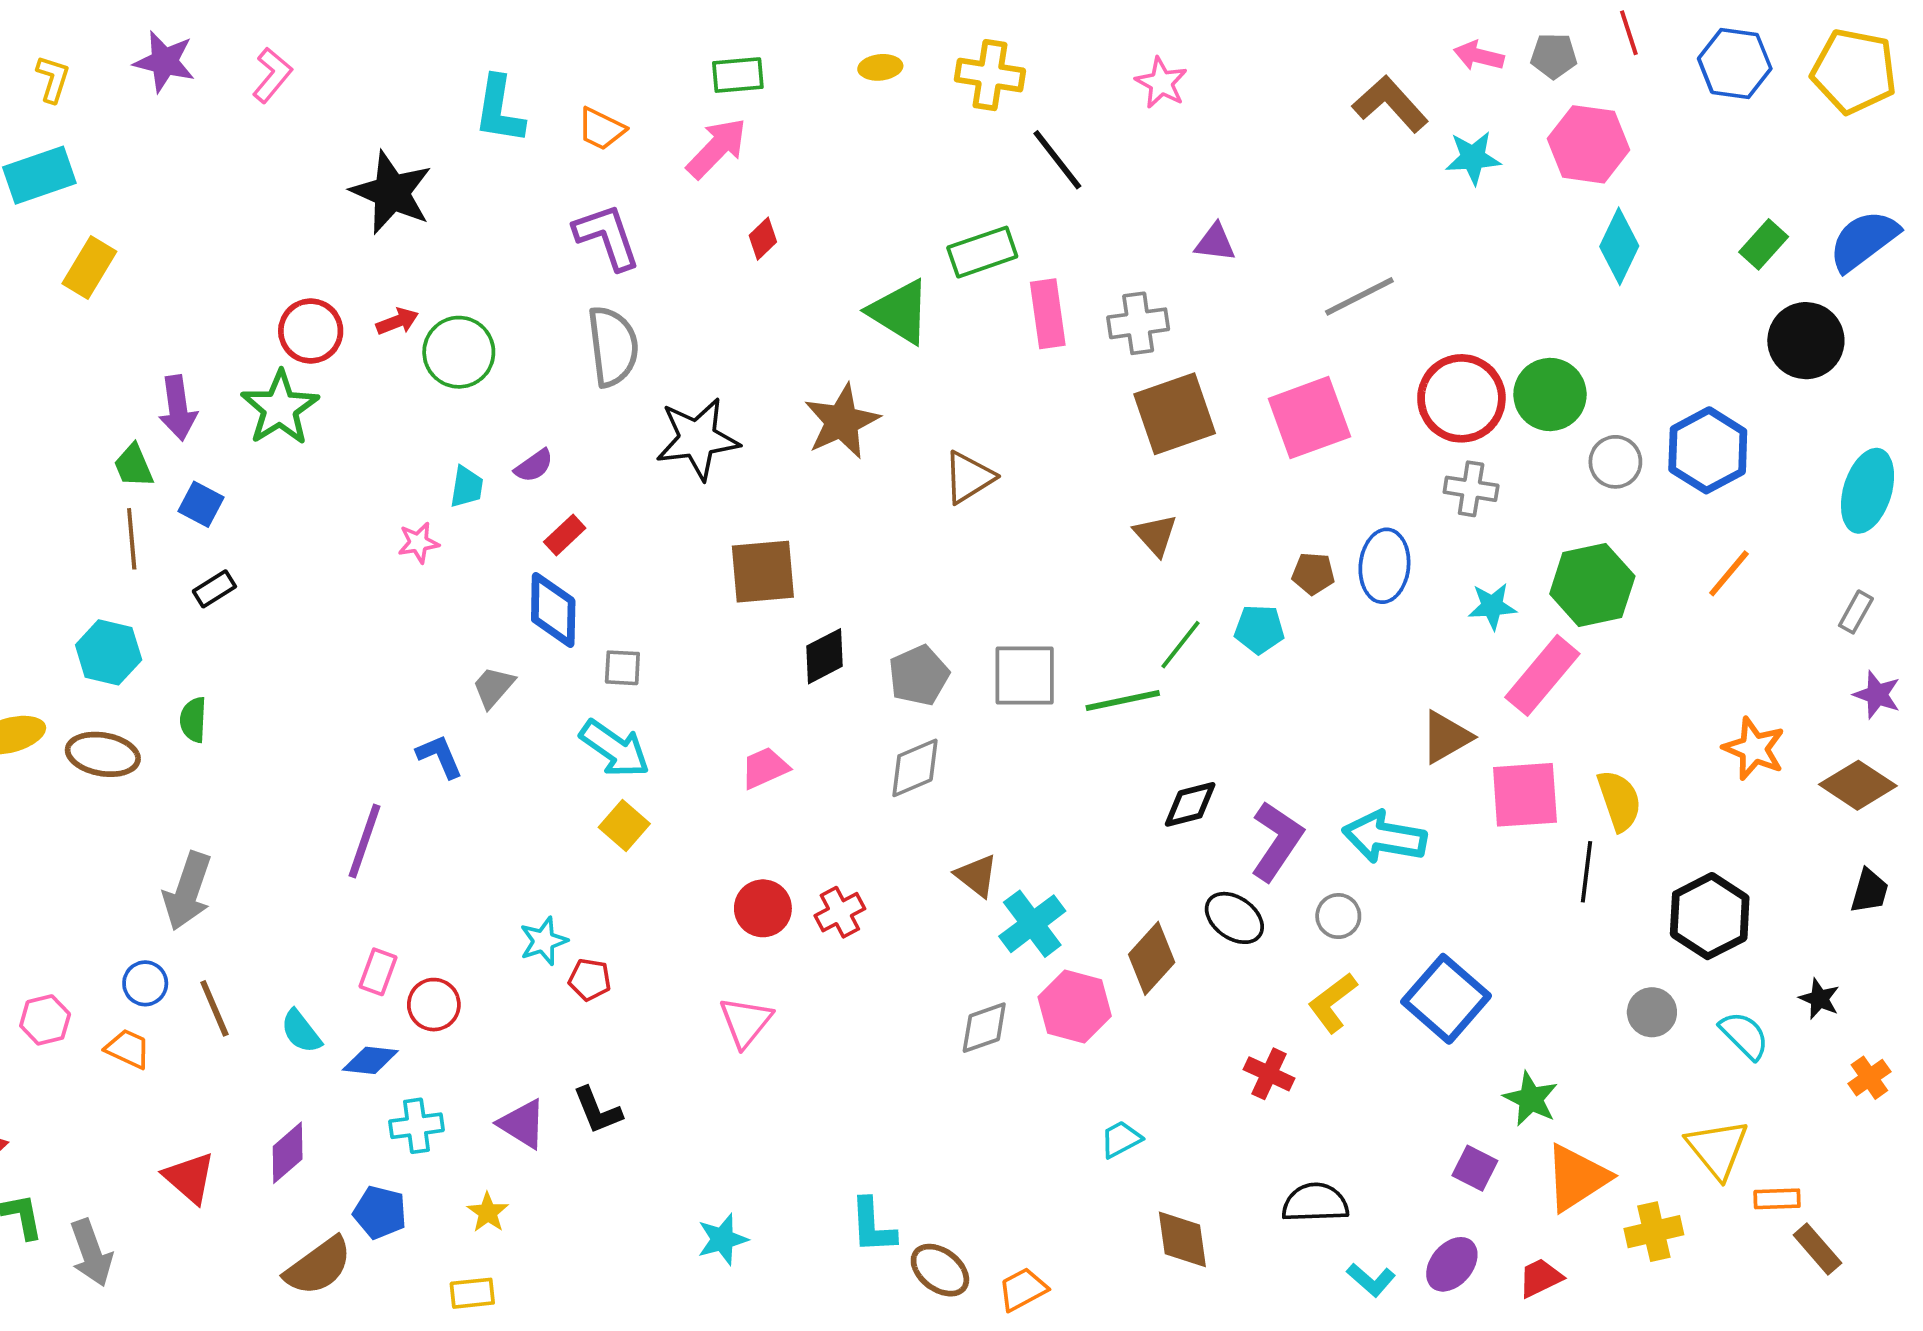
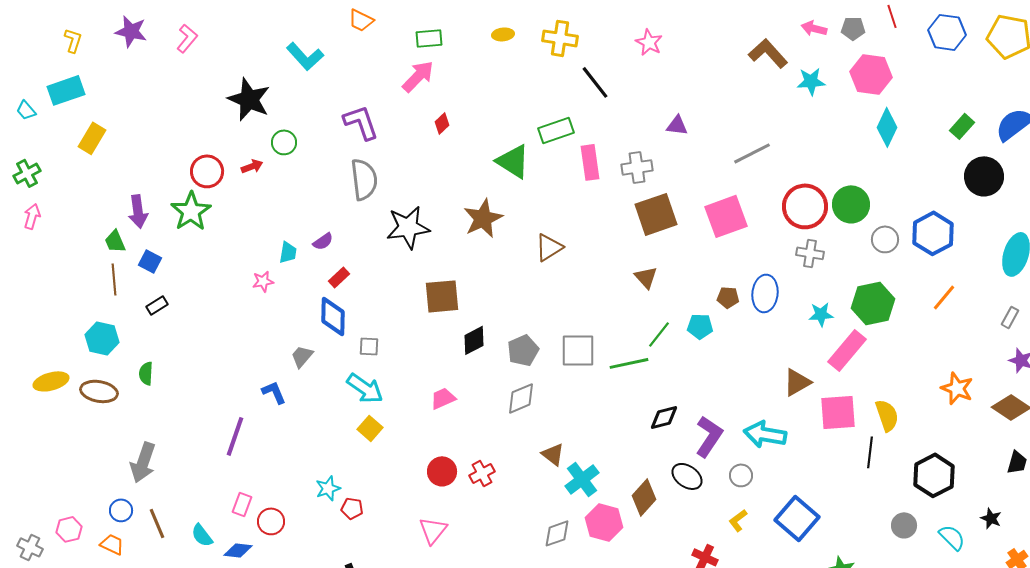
cyan L-shape: (499, 110) -> (305, 56), turned -51
orange trapezoid: (601, 129) -> (361, 20), moved
green circle: (459, 352) -> (284, 142), moved, size x0.7
yellow L-shape: (1333, 1003) -> (738, 520), size x0.7

